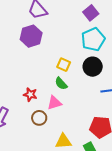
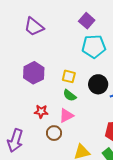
purple hexagon: (31, 36) -> (34, 73), moved
cyan pentagon: (93, 39) -> (94, 46), turned 30
black circle: (93, 67) -> (98, 84), moved

